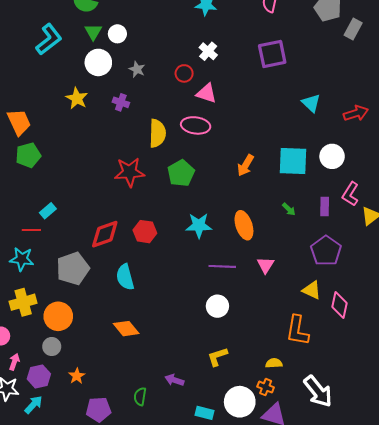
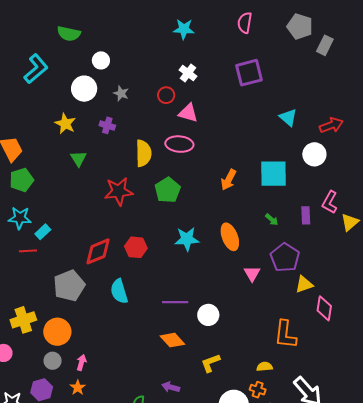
green triangle: (93, 32) -> (78, 159), moved
white circle: (332, 156) -> (314, 154), moved
purple pentagon: (326, 251) -> (285, 258), moved
cyan star: (22, 259) -> (20, 218), moved
purple line: (222, 266) -> (175, 302), moved
yellow triangle: (312, 290) -> (304, 284), moved, turned -42
orange diamond: (126, 329) -> (172, 340), moved
pink arrow: (14, 362) -> (82, 363), moved

